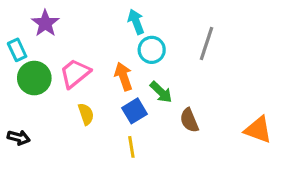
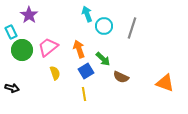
cyan circle: (152, 50) -> (104, 26), moved
brown semicircle: (189, 120) -> (121, 77), turned -42

